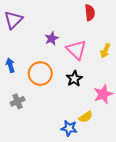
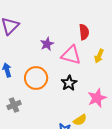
red semicircle: (90, 13) -> (84, 32), moved
pink triangle: (76, 50) -> (71, 55), turned -30

